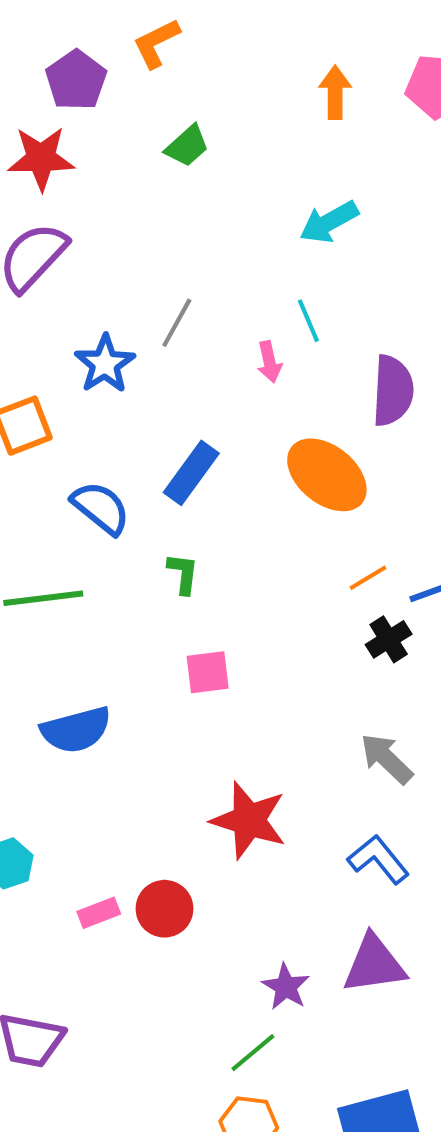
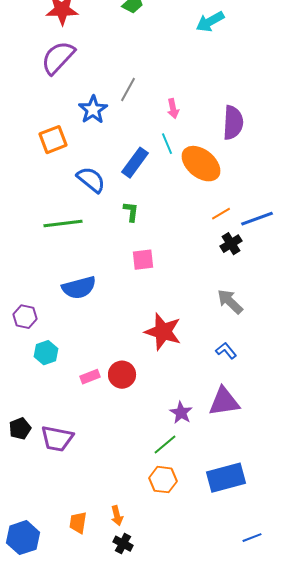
cyan arrow: (329, 222) -> (210, 22), moved
cyan line: (308, 321) -> (167, 144), moved
blue L-shape: (378, 859) -> (226, 351), size x0.7

